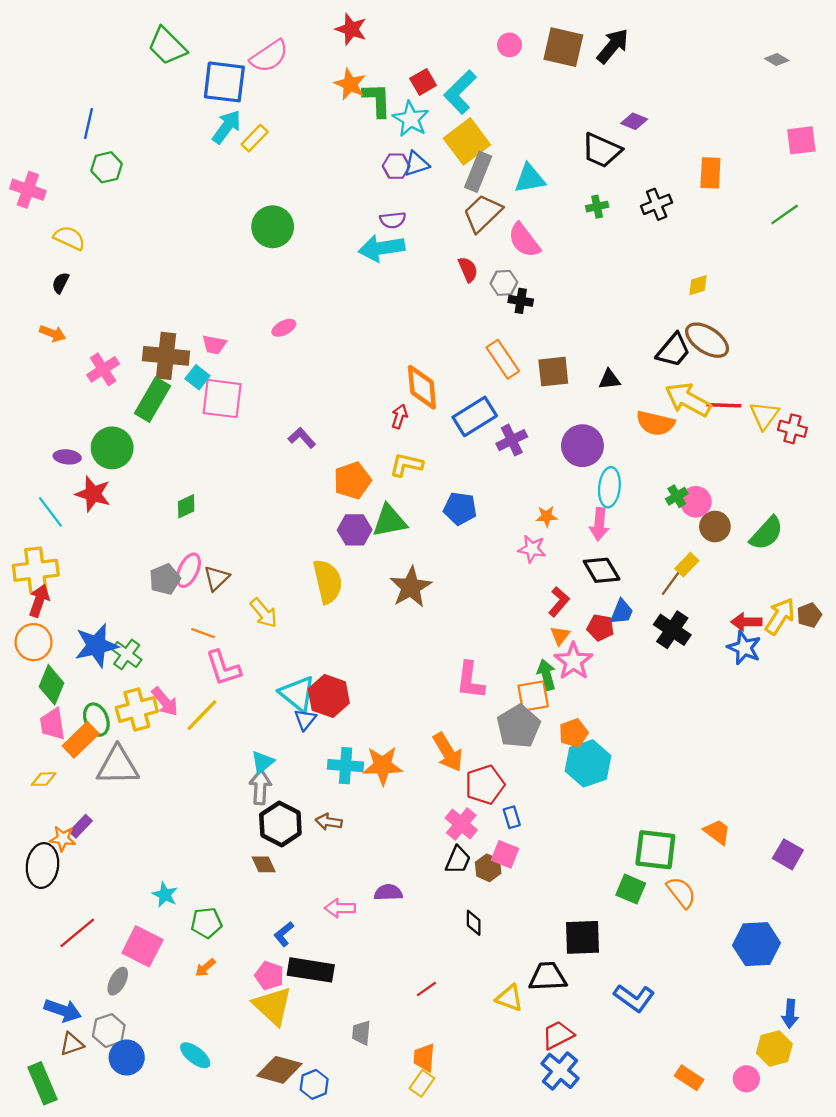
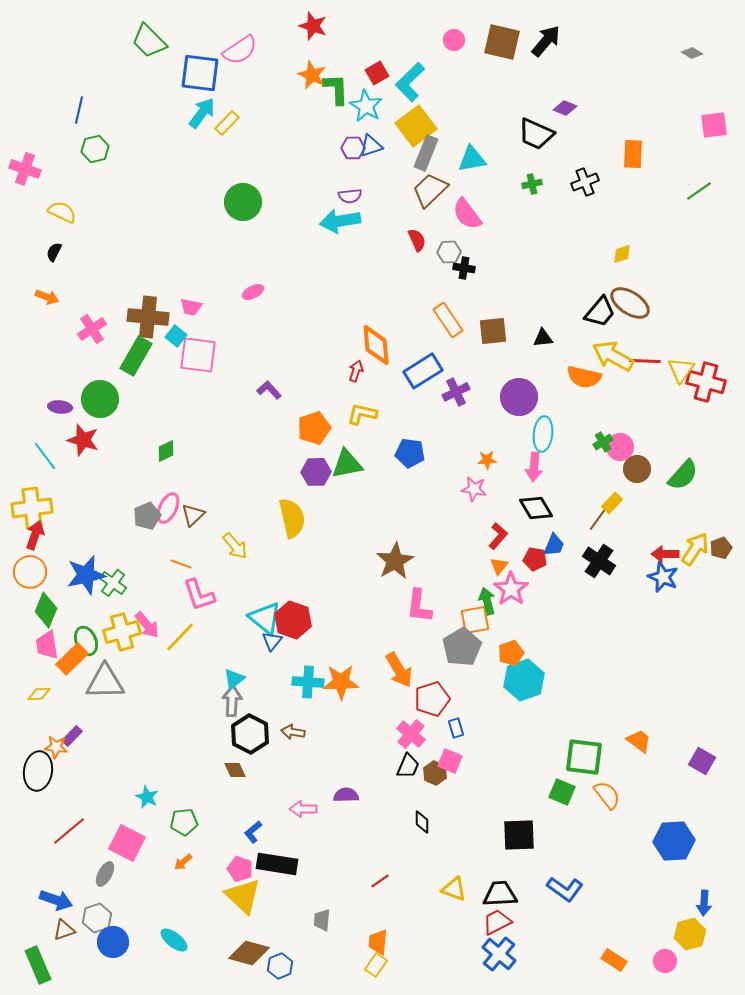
red cross: (792, 429) -> (706, 382), size x1.5
brown star: (411, 587) -> (395, 561), moved
black trapezoid: (548, 977) -> (500, 894), moved

